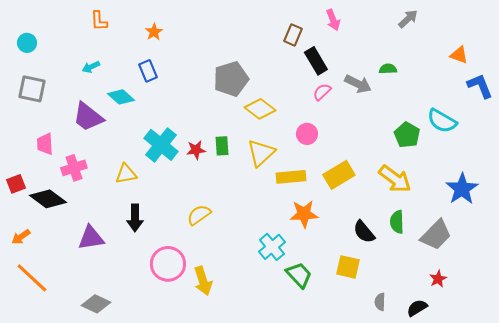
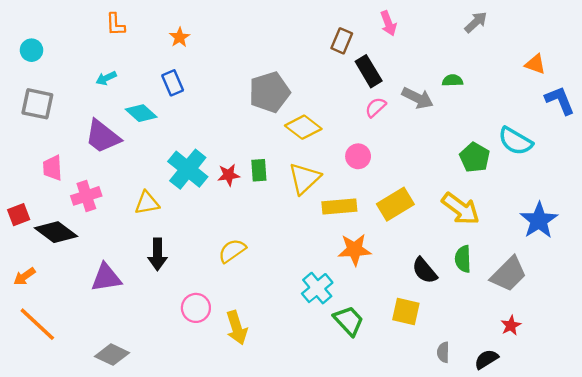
pink circle: (168, 264) -> (196, 308), size x0.7

